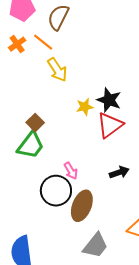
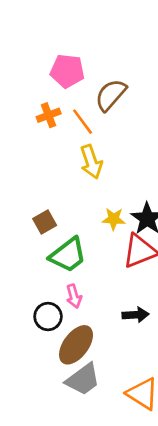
green trapezoid: (31, 145) -> (68, 255), moved
black circle: (56, 191) -> (48, 316), size x0.7
gray trapezoid: (95, 246) -> (83, 379), moved

